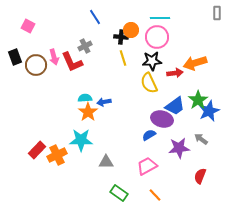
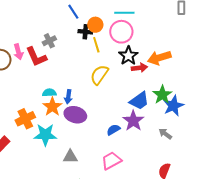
blue line: (95, 17) -> (73, 12), moved
yellow line: (123, 58) -> (96, 45), moved
black star: (152, 61) -> (128, 56), moved, turned -30
yellow semicircle: (149, 83) -> (99, 75), moved, turned 60
blue arrow: (104, 102) -> (68, 97), turned -72
purple ellipse: (162, 119) -> (75, 115), moved
purple star: (179, 148) -> (133, 121), moved, turned -30
orange cross: (57, 155) -> (25, 119), moved

